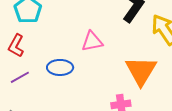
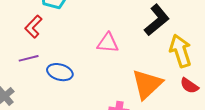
blue ellipse: (60, 67) -> (60, 72), moved

